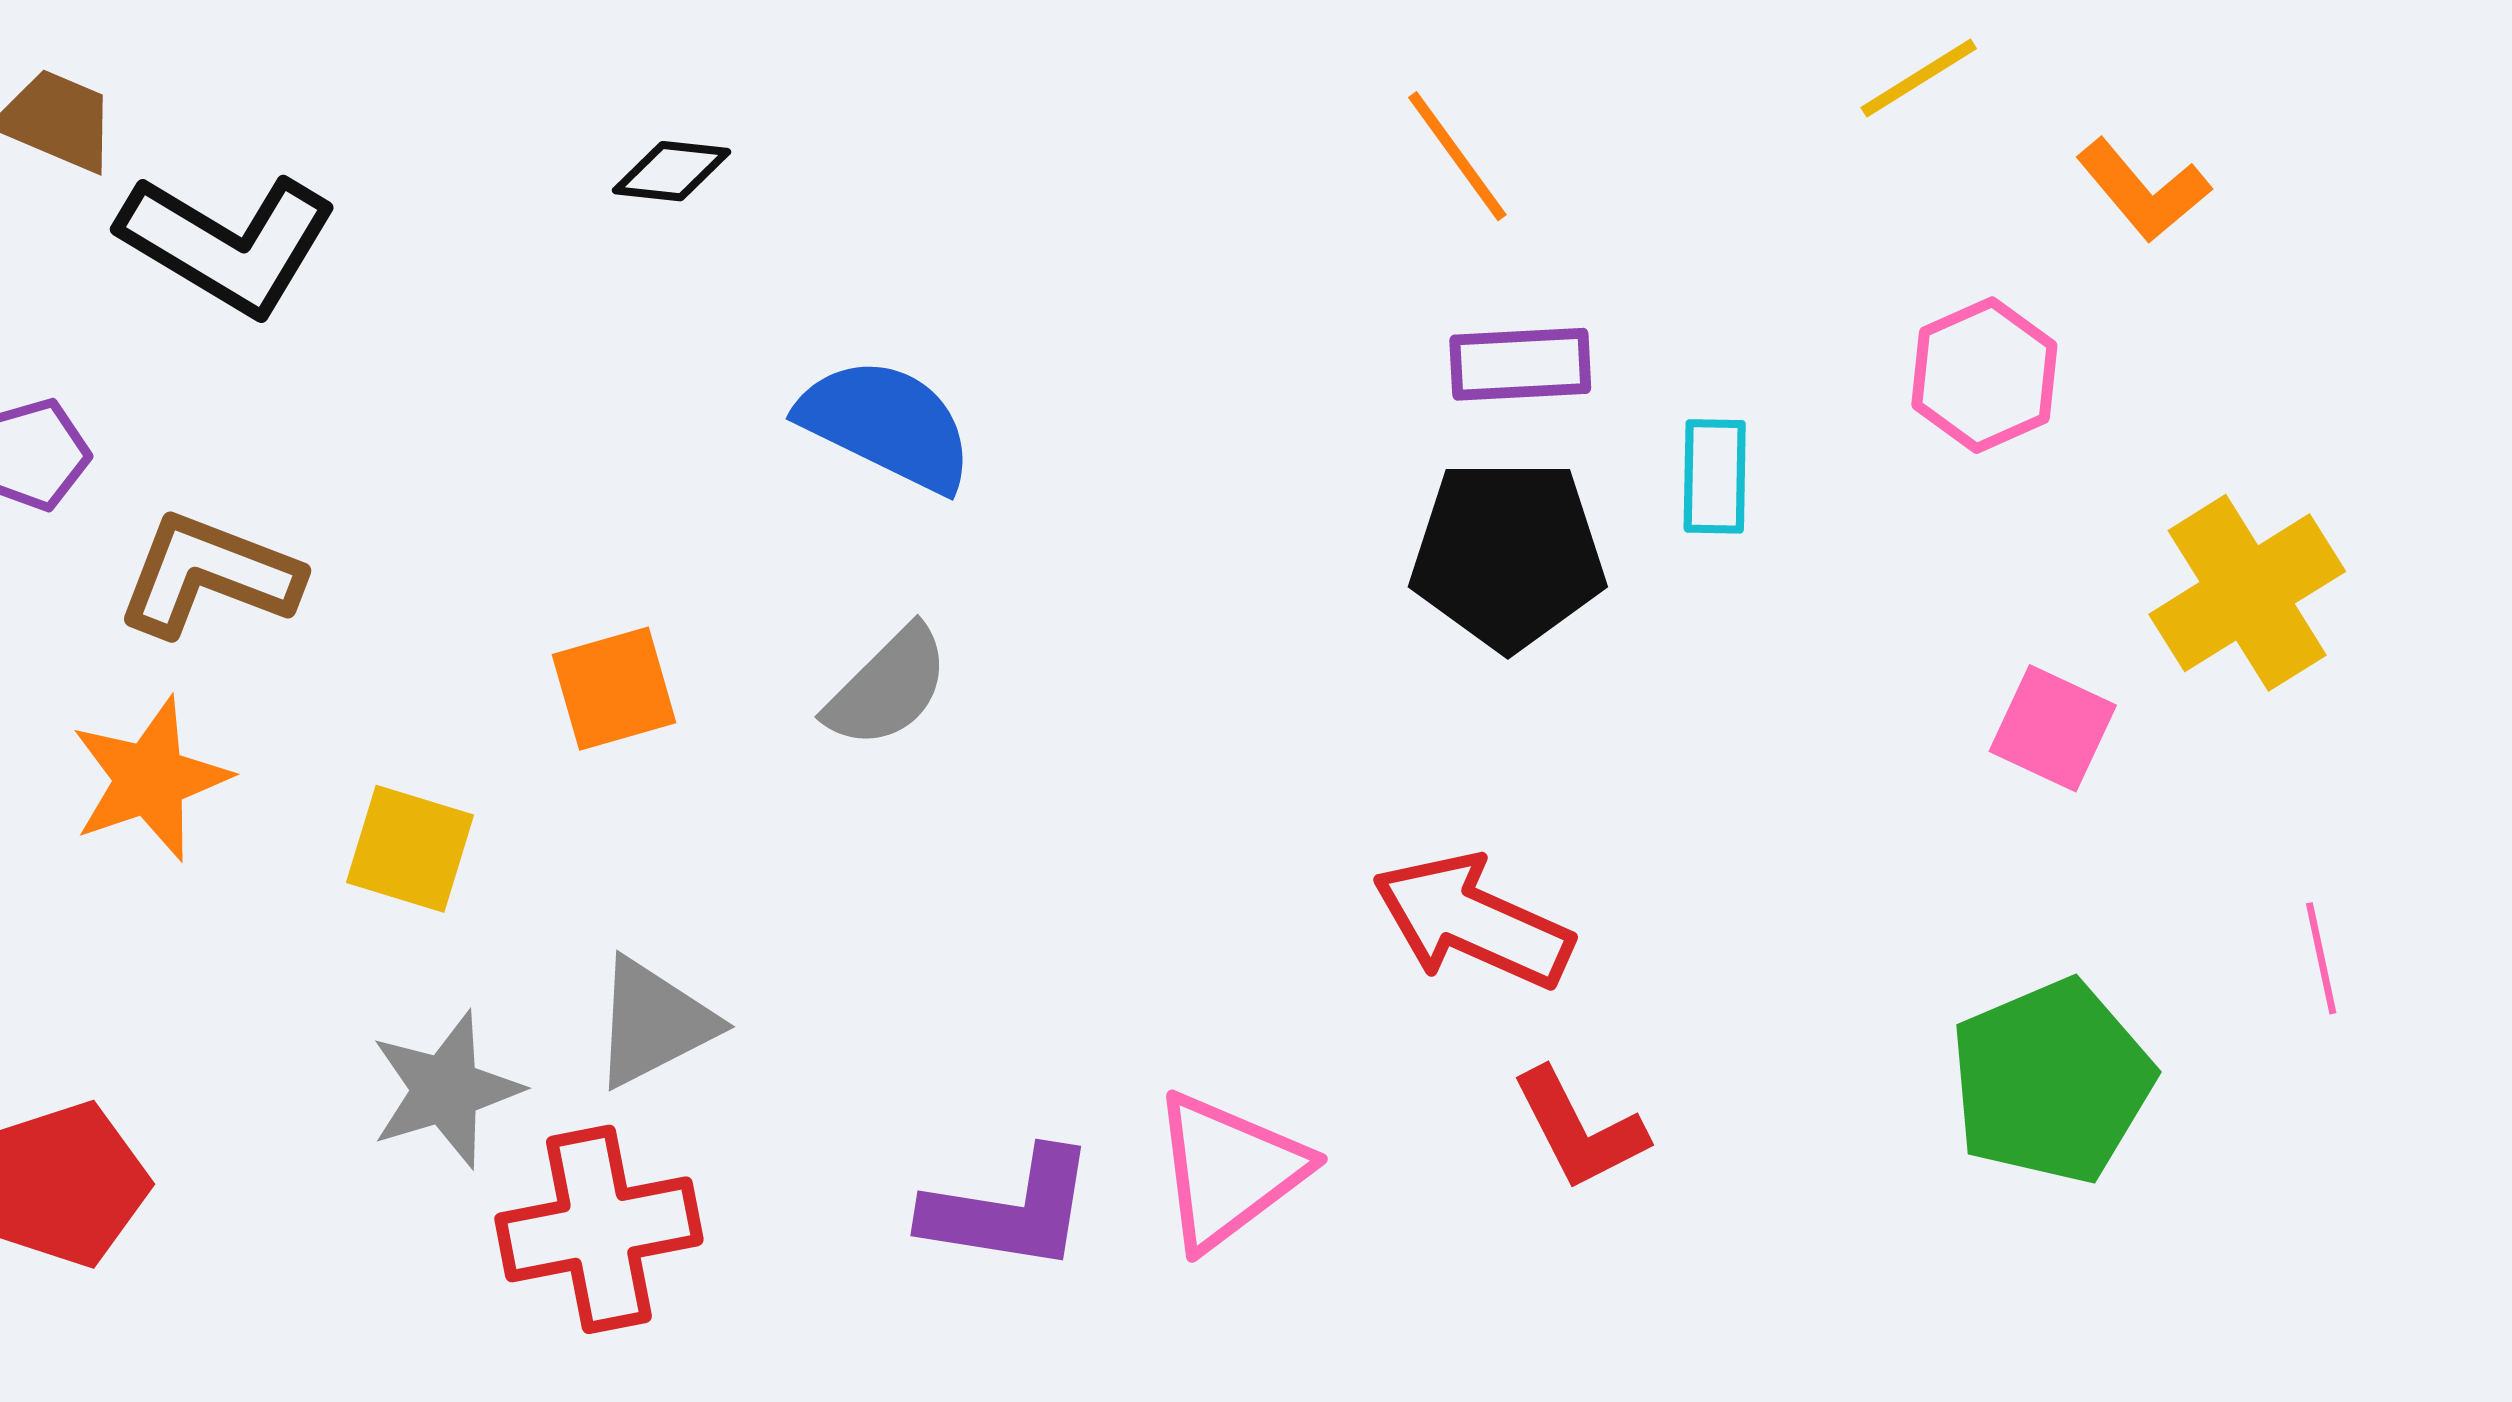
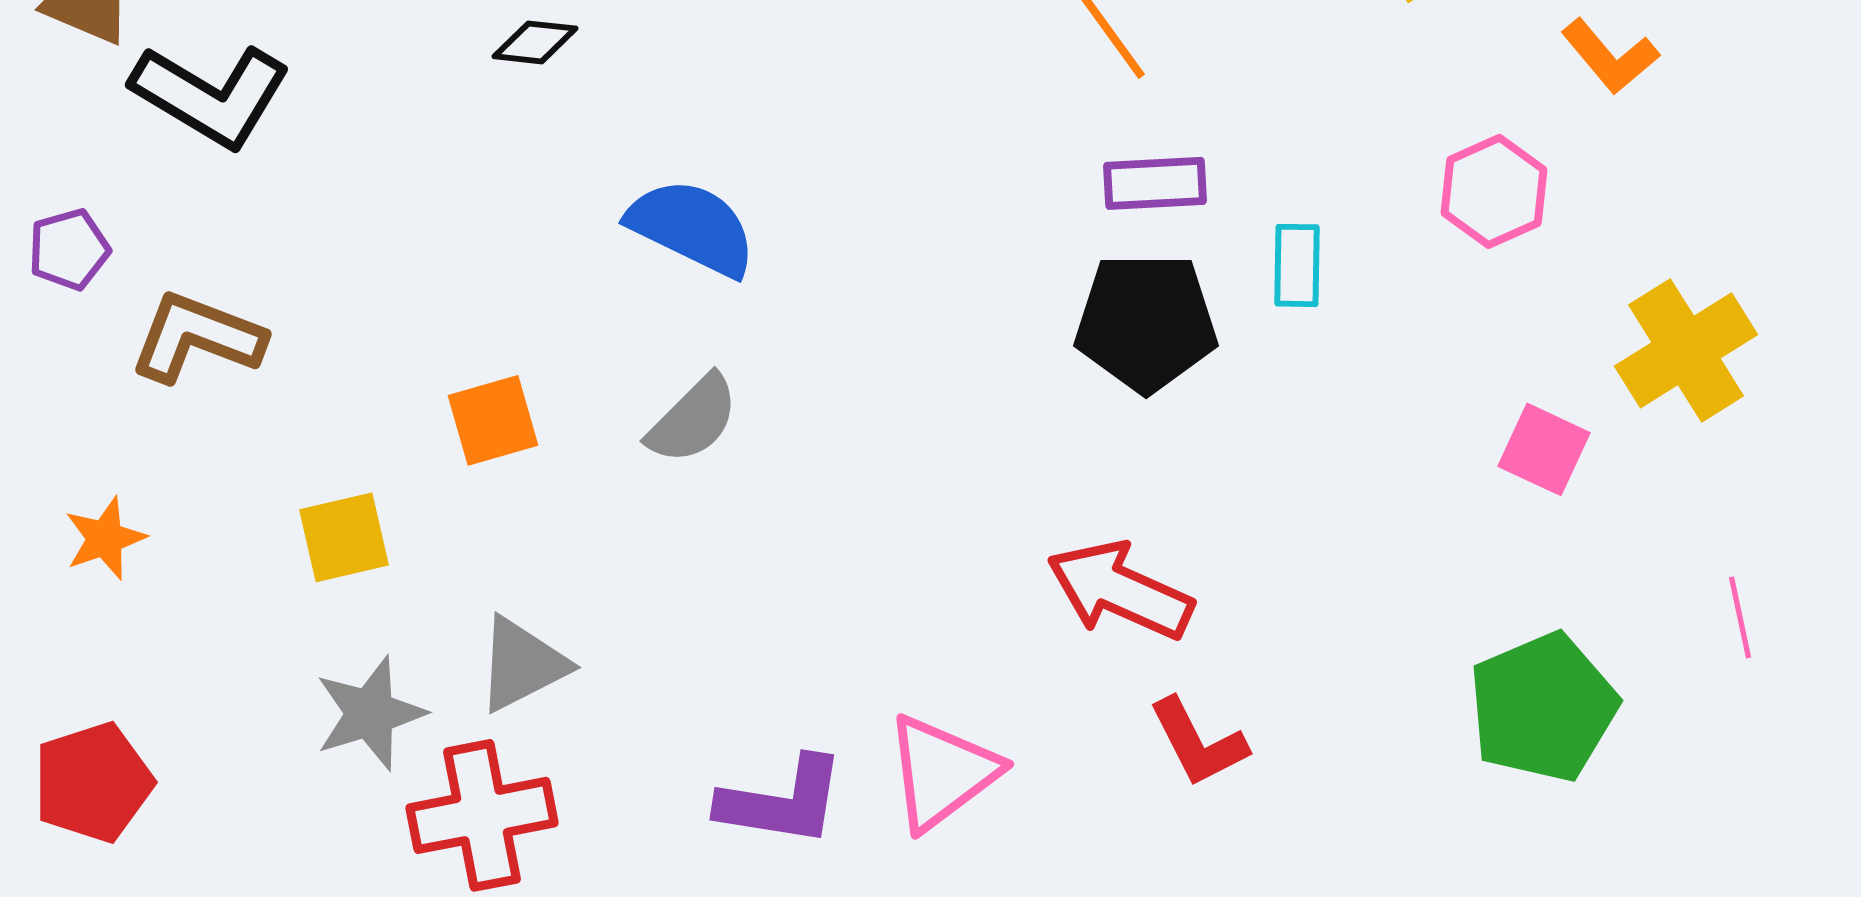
orange star: (150, 779) -> (105, 538), moved, size x0.7
yellow square: (410, 849) -> (344, 537), turned -30

